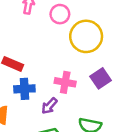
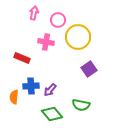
pink cross: (65, 82) -> (46, 42), moved
blue cross: (24, 89) -> (31, 86), moved

